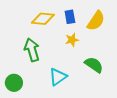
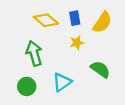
yellow diamond: (43, 19) -> (46, 20), turned 35
green circle: (14, 83) -> (27, 86), moved

